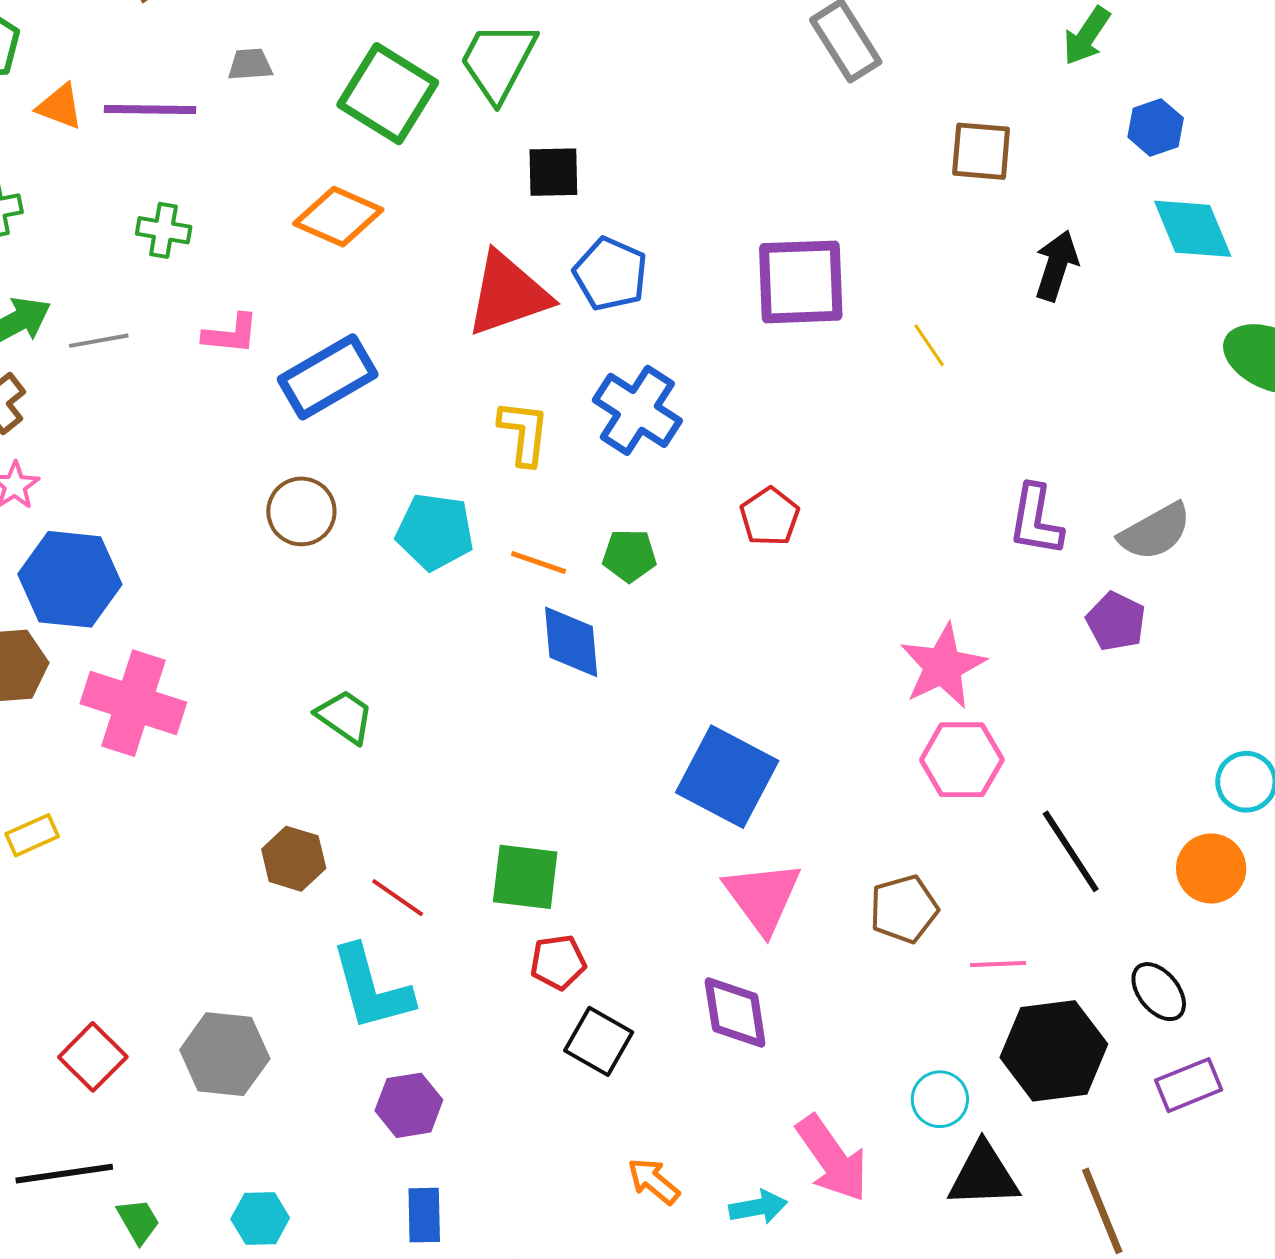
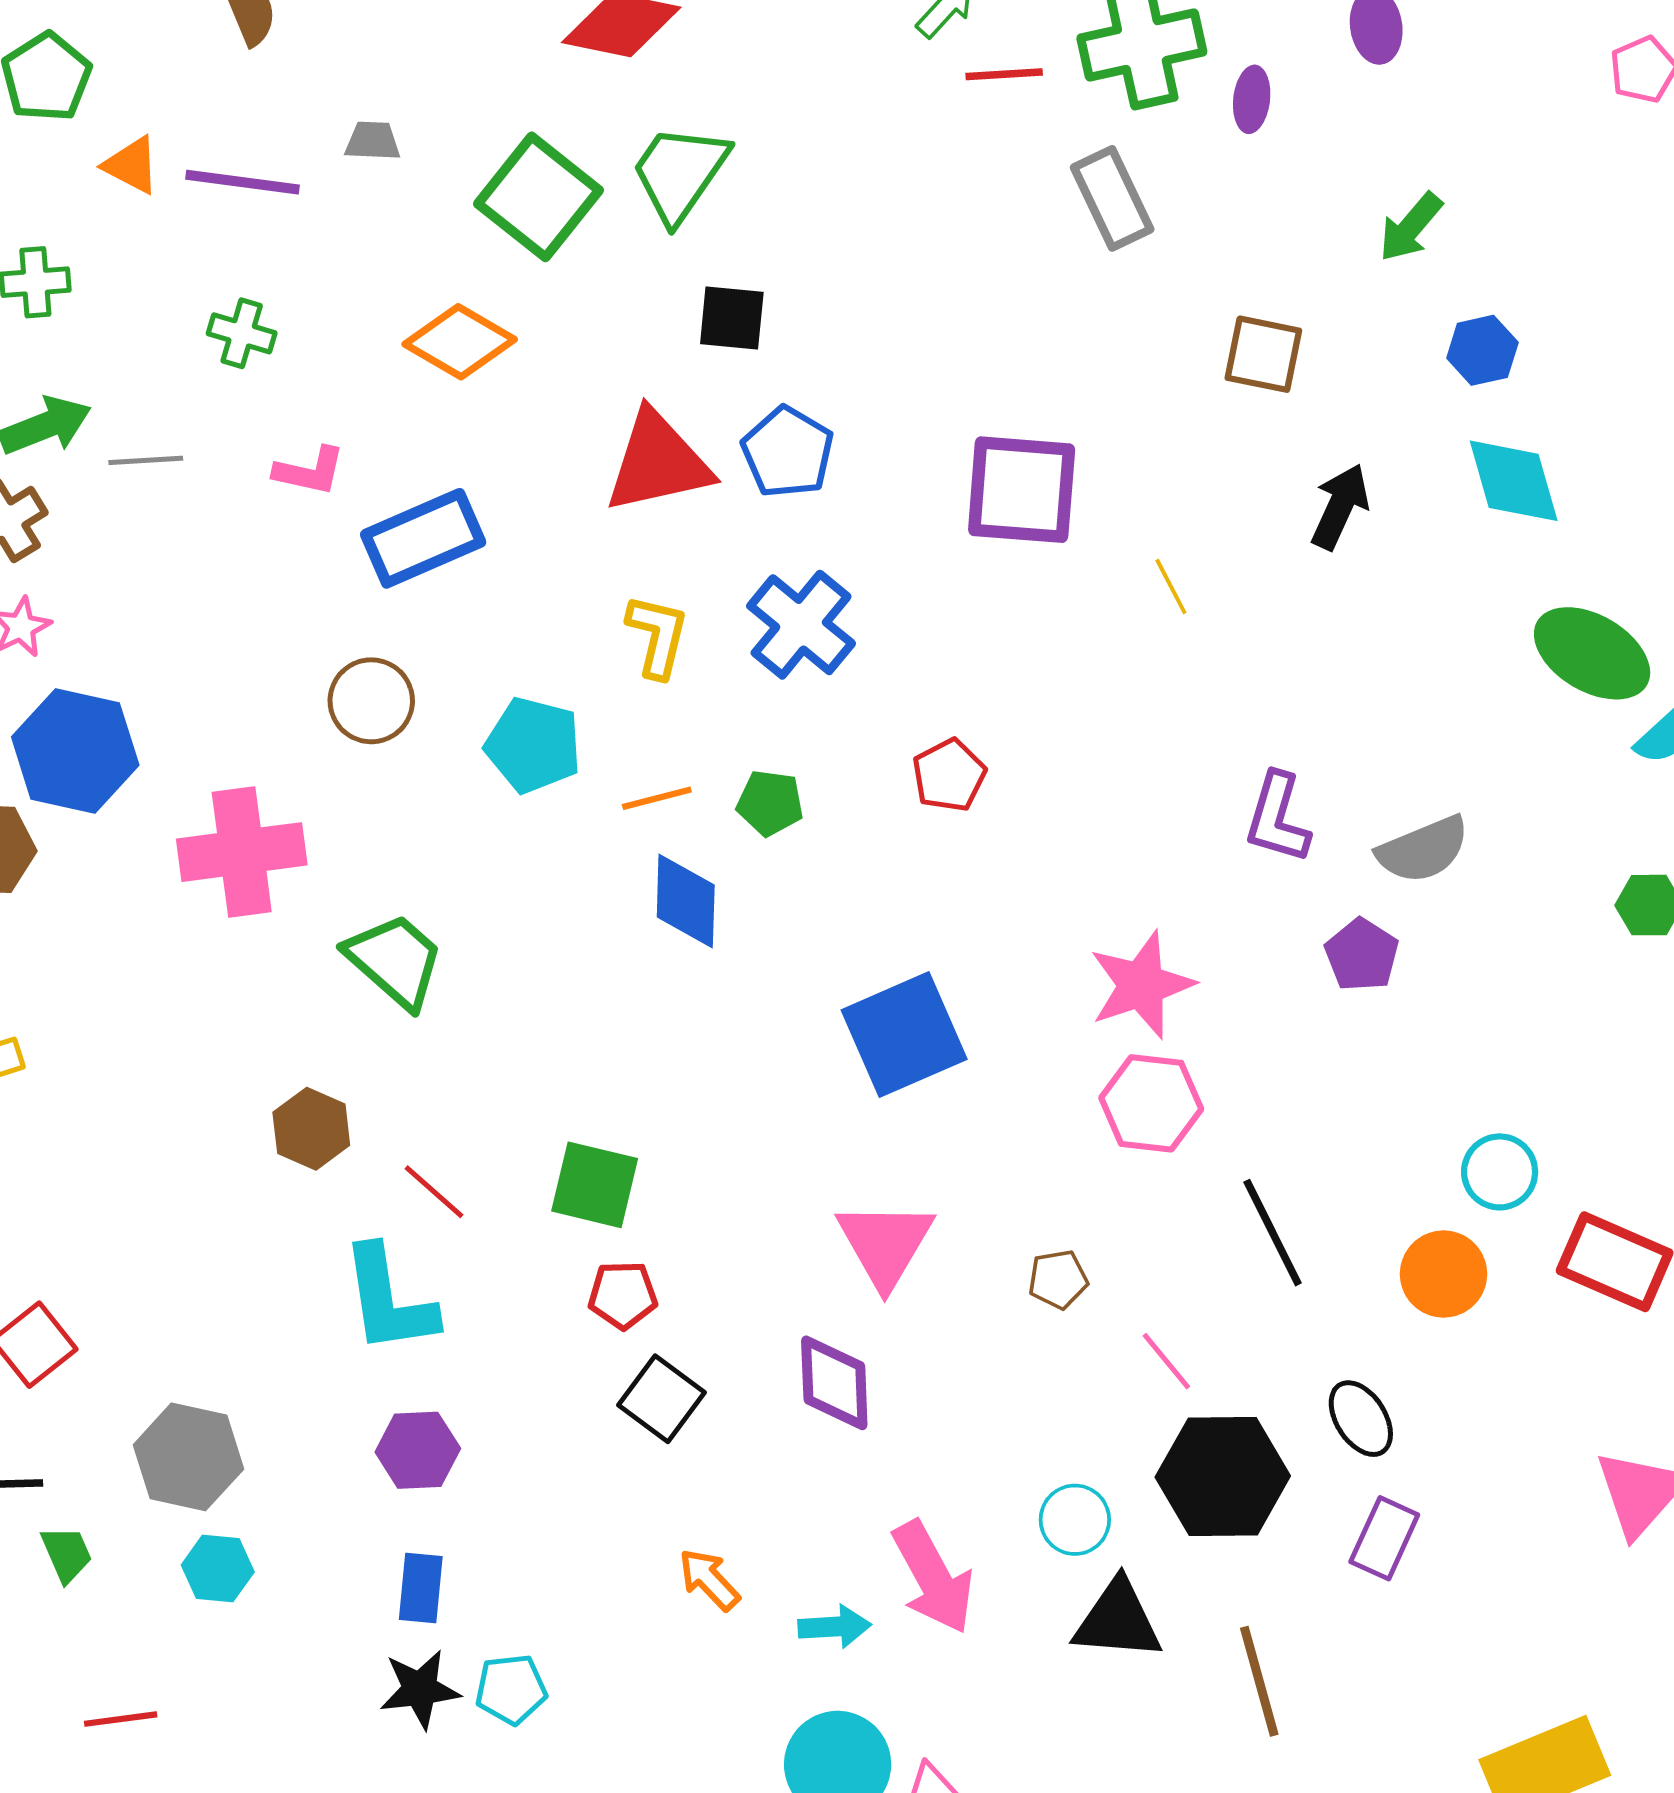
orange line: (539, 563) -> (657, 798), turned -40
pink cross: (133, 703) -> (242, 852), moved, turned -32
green trapezoid: (345, 717) -> (395, 961), size x1.4
blue square: (727, 777) -> (904, 1035), moved, turned 32
brown pentagon: (904, 909) -> (1058, 1279), size x0.7
pink line: (998, 964) -> (1166, 1361), turned 46
gray hexagon: (225, 1054) -> (188, 1457), moved
purple rectangle: (1189, 1085) -> (1384, 1538), turned -50

